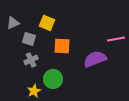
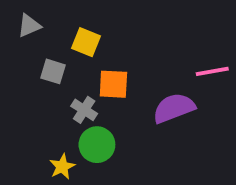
gray triangle: (13, 23) -> (29, 26), moved
gray cross: (31, 60) -> (84, 110), moved, turned -32

